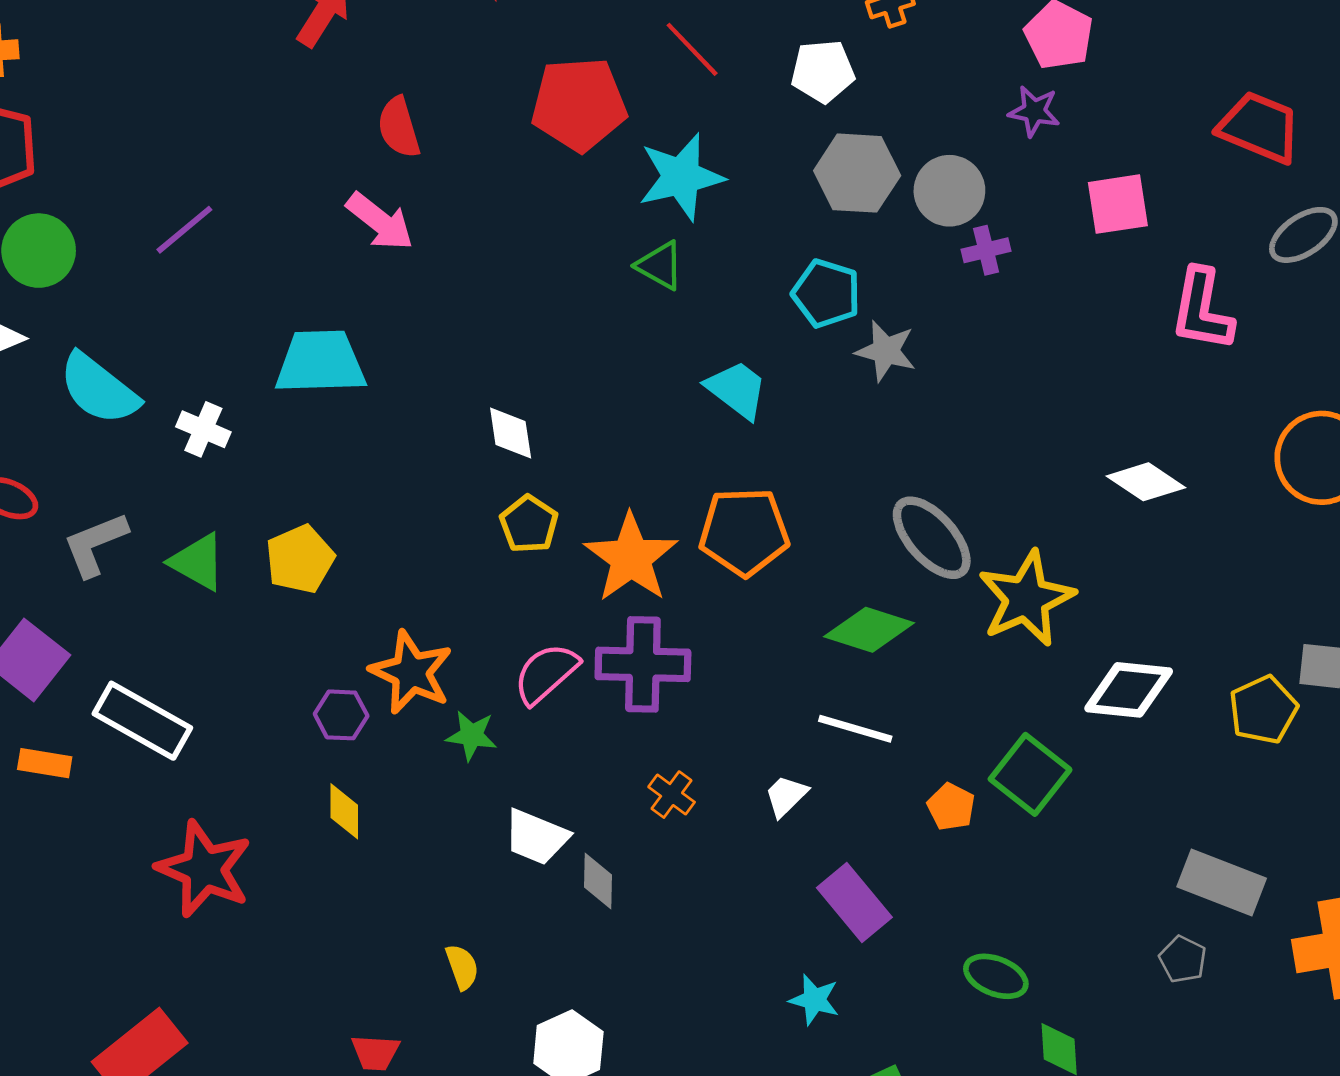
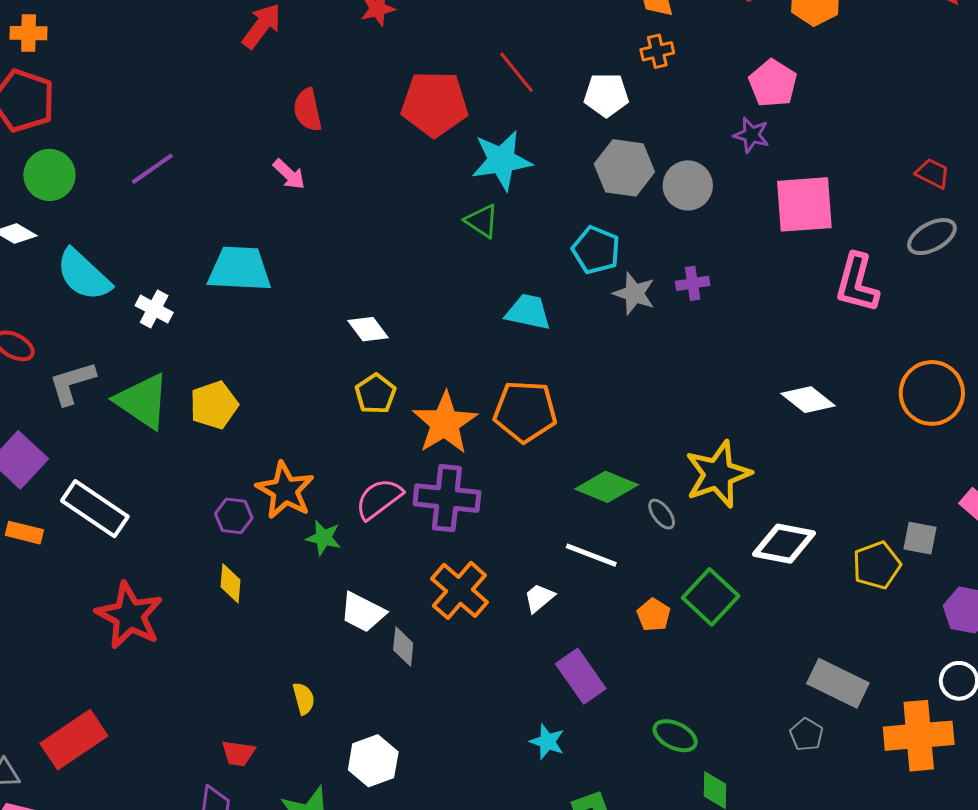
red trapezoid: (1259, 127) -> (933, 173), moved, size x0.6
pink square: (1118, 204) -> (804, 204), size x1.4
pink arrow: (380, 221) -> (289, 174), size x0.7
purple cross: (986, 250) -> (693, 283), moved
cyan trapezoid: (737, 390) -> (528, 312), turned -30
white diamond: (511, 433) -> (368, 329), turned -33
gray ellipse: (932, 538) -> (662, 514), moved, size x0.5
green triangle: (198, 562) -> (142, 401), size x1.4
orange cross: (672, 795) -> (459, 590), size x1.8

